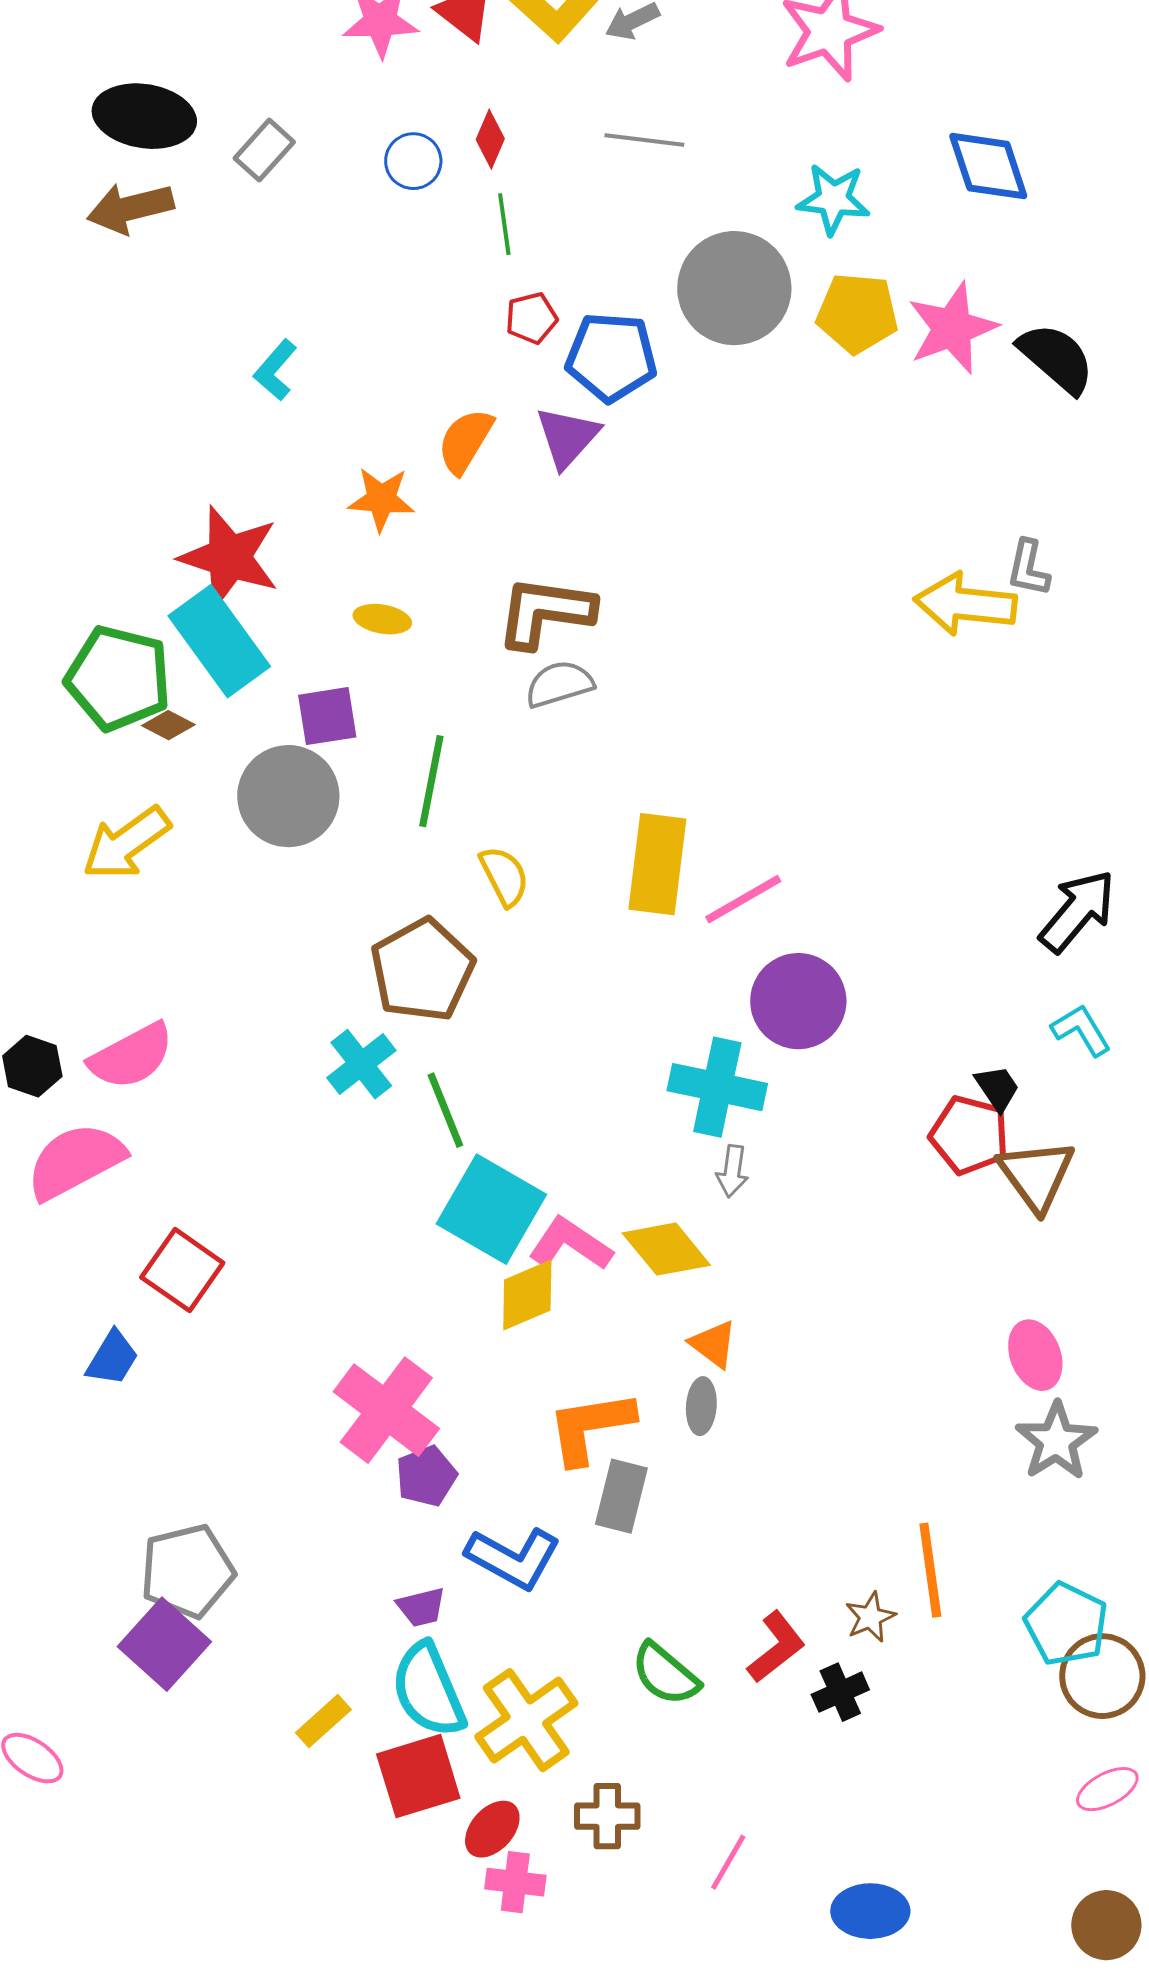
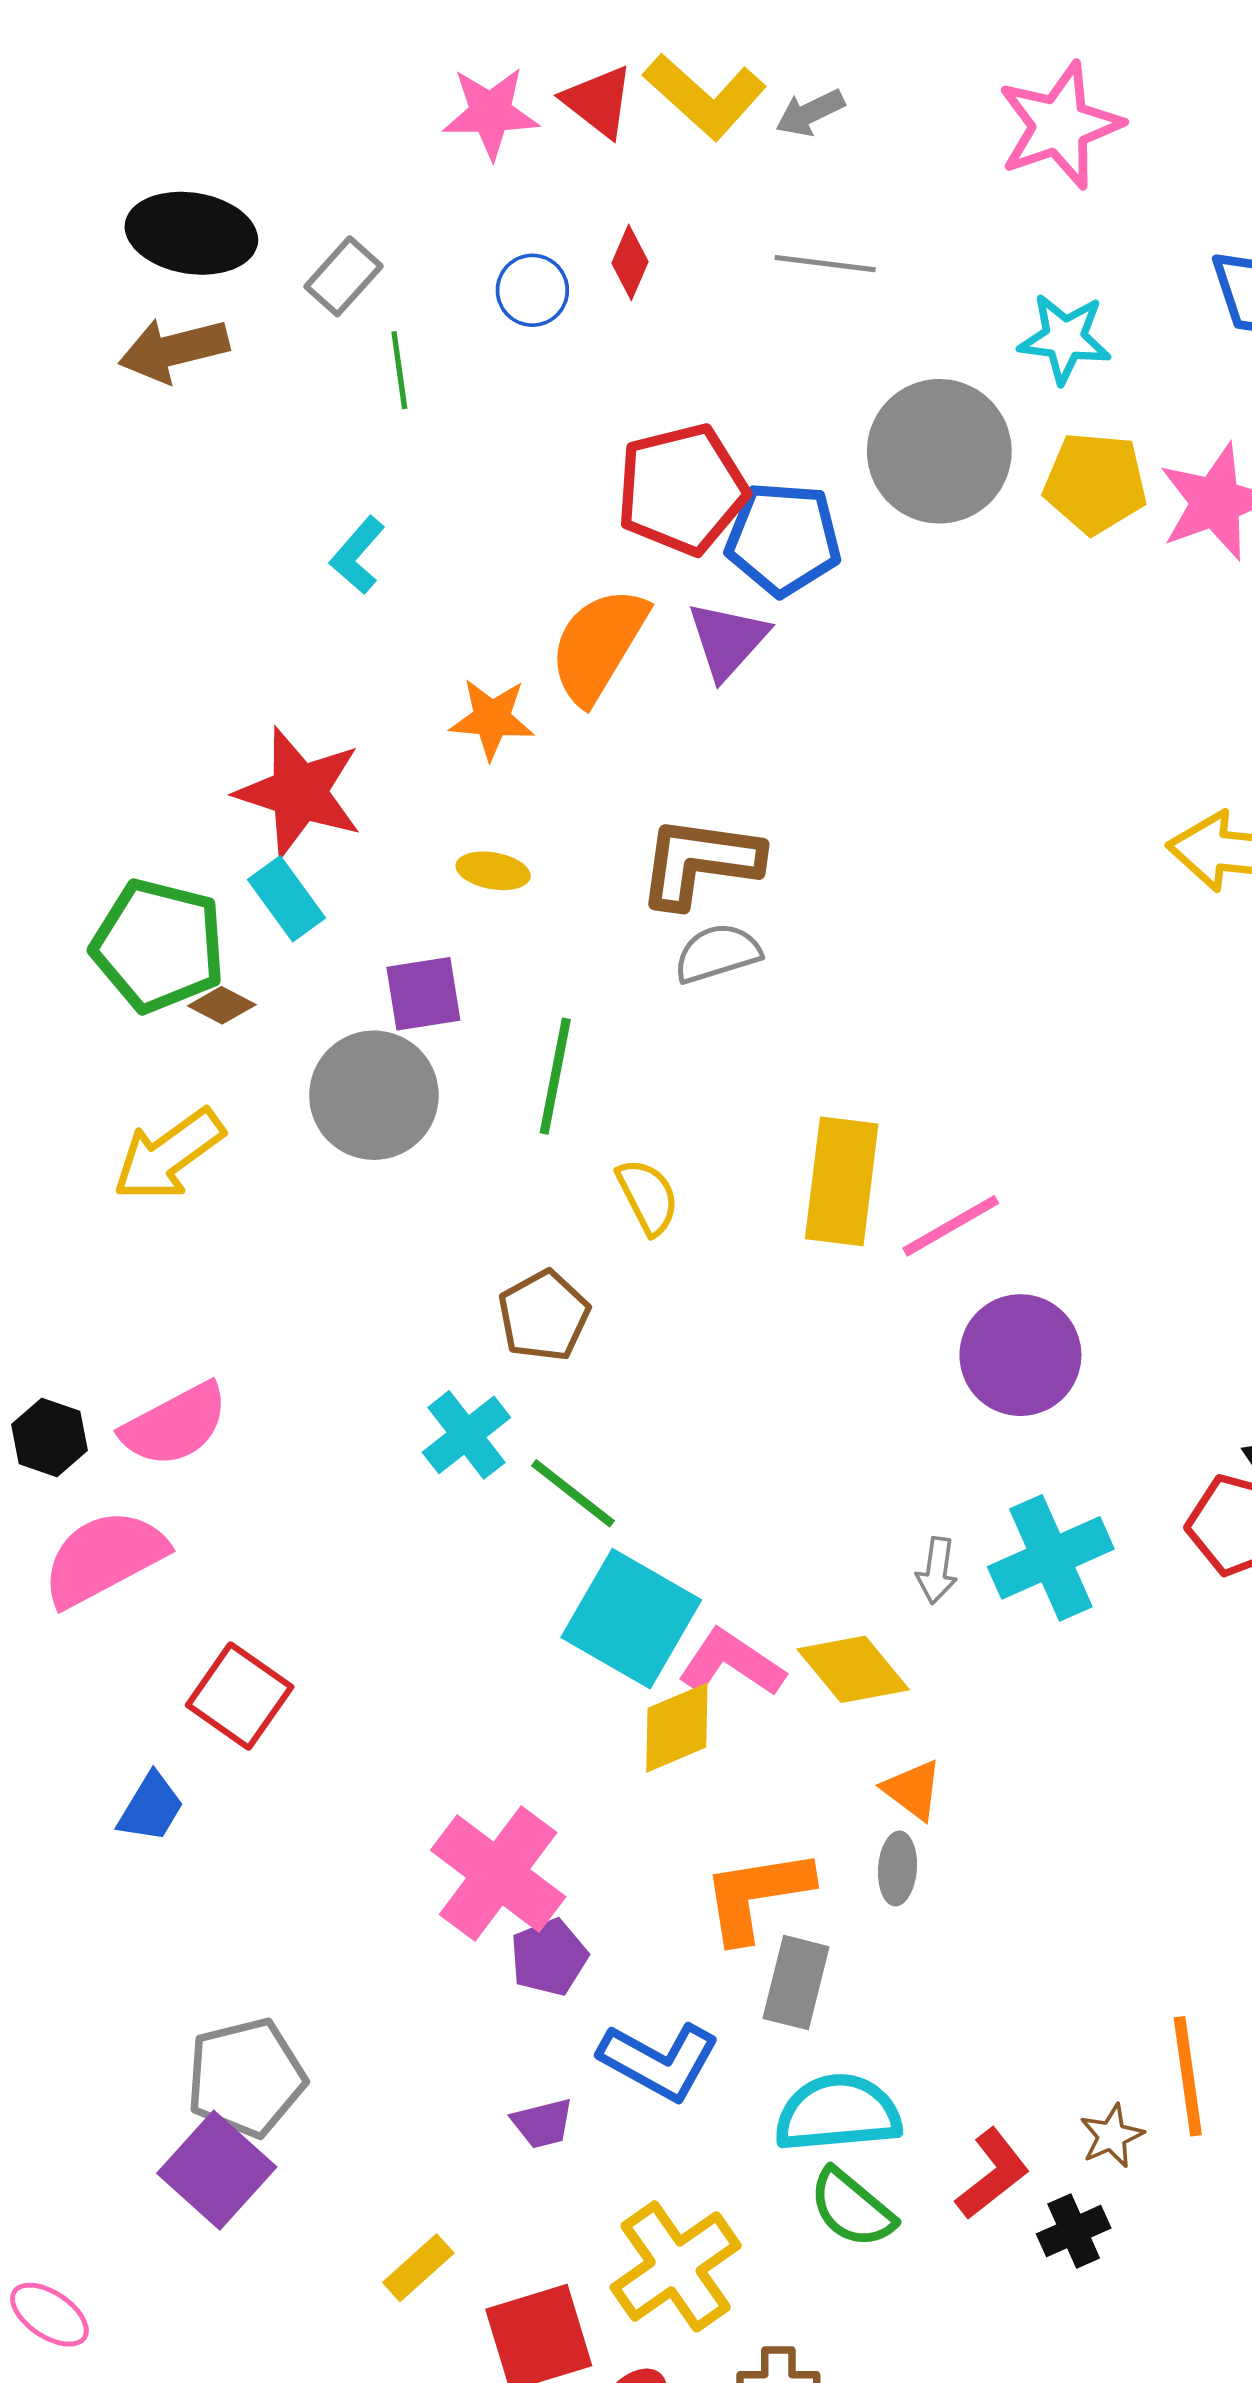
green line: (504, 224) -> (399, 370), moved
red pentagon: (531, 318) -> (682, 489), size x2.0
orange semicircle: (465, 441) -> (598, 645), size x1.4
cyan rectangle: (219, 641) -> (286, 899), size x0.6
brown pentagon: (422, 970) -> (544, 1316), size x0.7
cyan cross: (717, 1087) -> (1051, 1558), moved, turned -36
green line: (445, 1110) -> (573, 1493), turned -30
cyan semicircle: (428, 1690) -> (838, 2113), moved, turned 108

